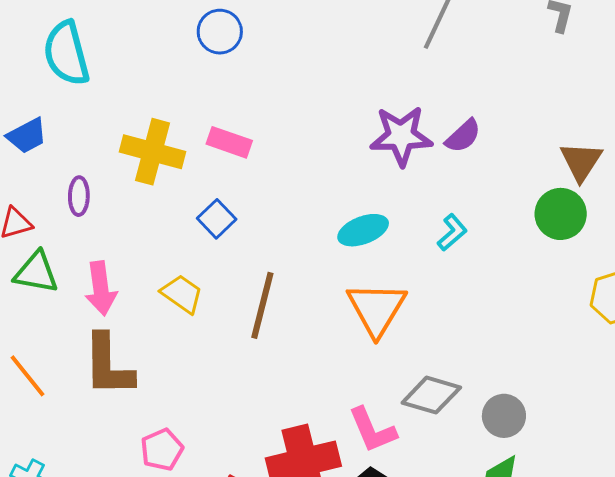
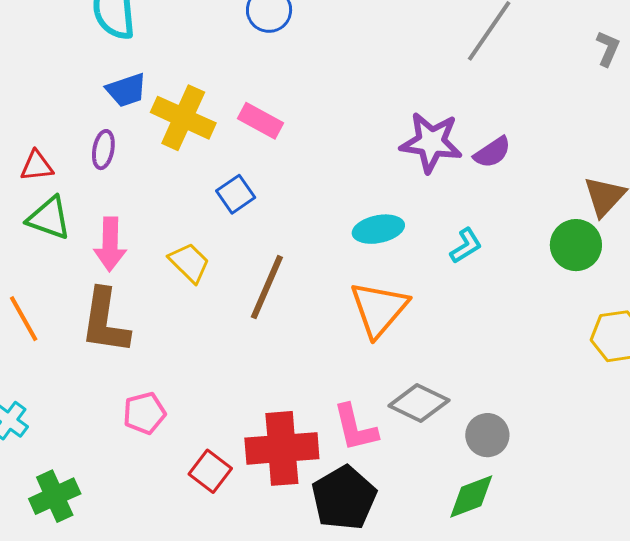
blue trapezoid: (27, 136) -> (126, 90), moved

